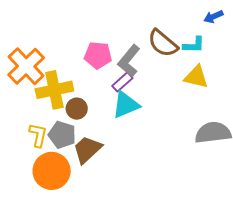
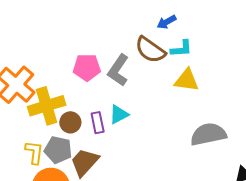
blue arrow: (213, 17) -> (167, 22), moved
purple rectangle: (122, 82) -> (98, 123), moved, turned -55
cyan triangle: (126, 105) -> (119, 114), size x0.7

